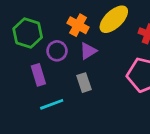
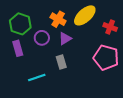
purple rectangle: (38, 75) -> (18, 48), moved

